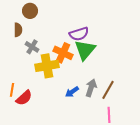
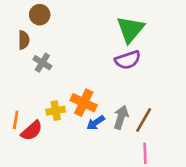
purple semicircle: (79, 34) -> (128, 60), moved
green triangle: (85, 50) -> (130, 29), moved
orange cross: (63, 53) -> (84, 103), moved
yellow cross: (47, 66) -> (56, 111), moved, size x0.6

